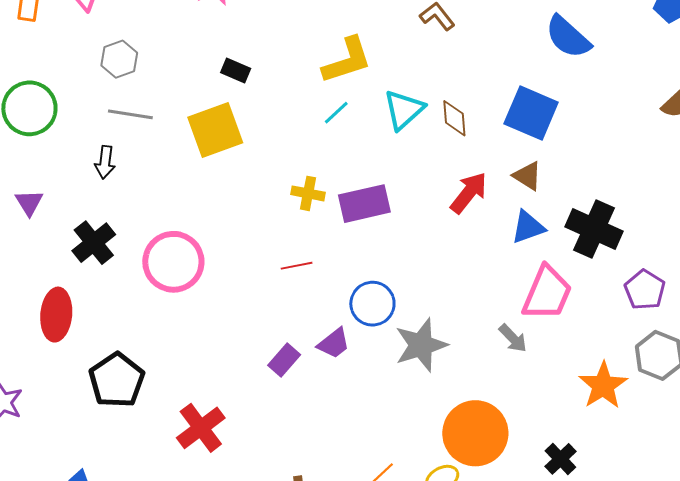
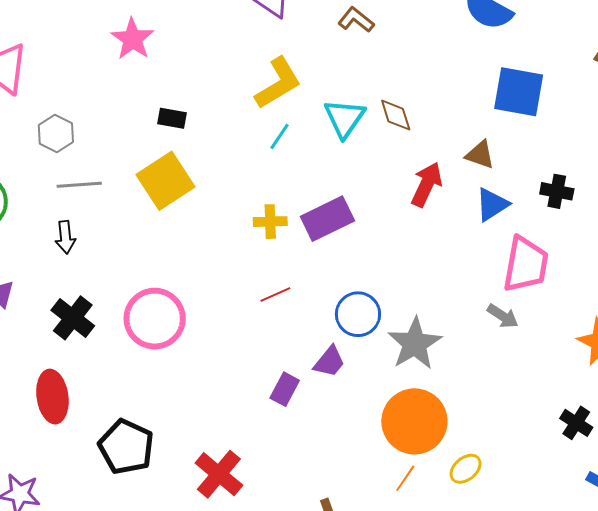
blue square: (531, 113) -> (519, 92), moved
black cross: (594, 229) -> (557, 191), size x0.6
orange circle: (475, 433) -> (414, 421), moved

